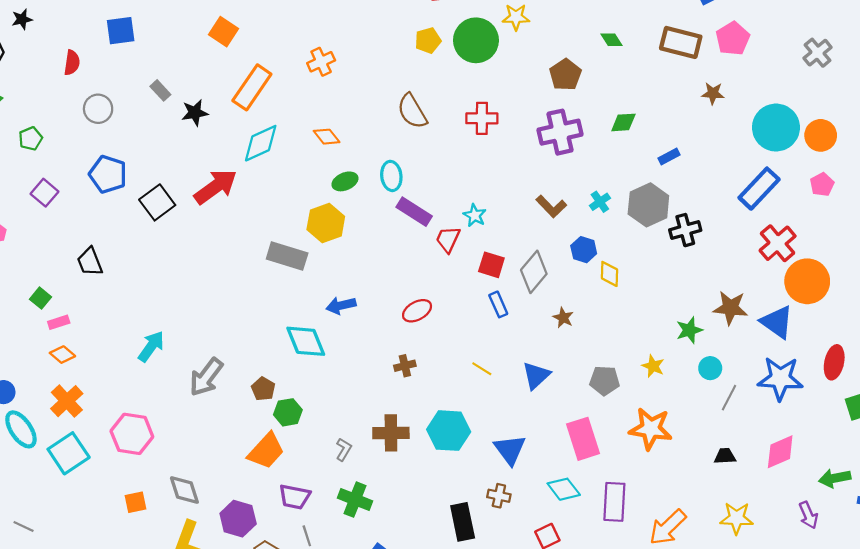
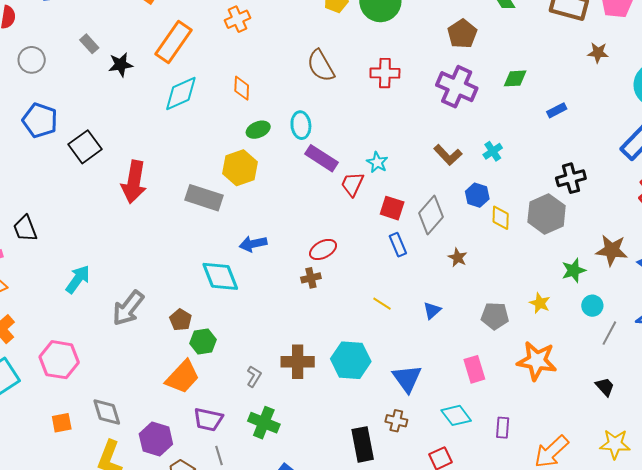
purple cross: (560, 132) -> (457, 87), turned 36
orange diamond: (327, 137) -> (242, 88), turned 40
red arrow: (215, 187) -> (134, 182), moved, turned 135
gray hexagon: (648, 205) -> (547, 214), moved
black trapezoid: (90, 262) -> (25, 229), moved
brown cross: (405, 366) -> (311, 278), moved
blue triangle: (536, 375) -> (432, 310), size x0.7
pink rectangle: (583, 439) -> (474, 369), size x0.7
black trapezoid: (725, 456) -> (605, 387), turned 50
purple rectangle: (614, 502) -> (503, 428), size x0.6

